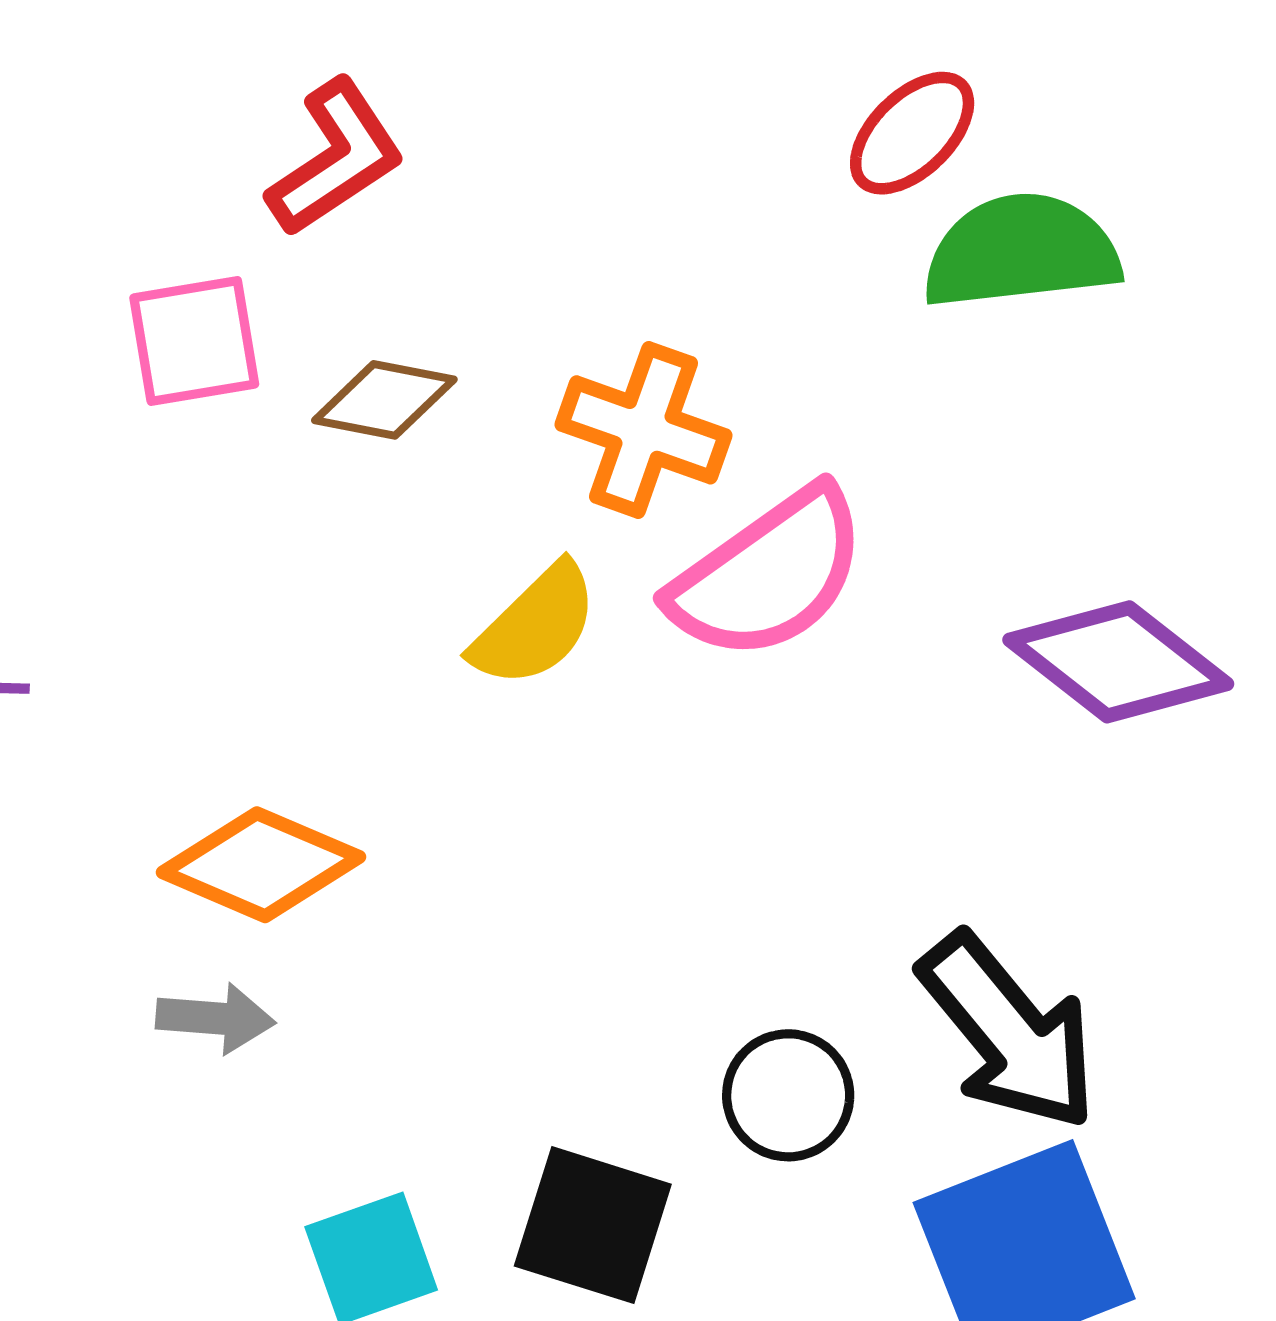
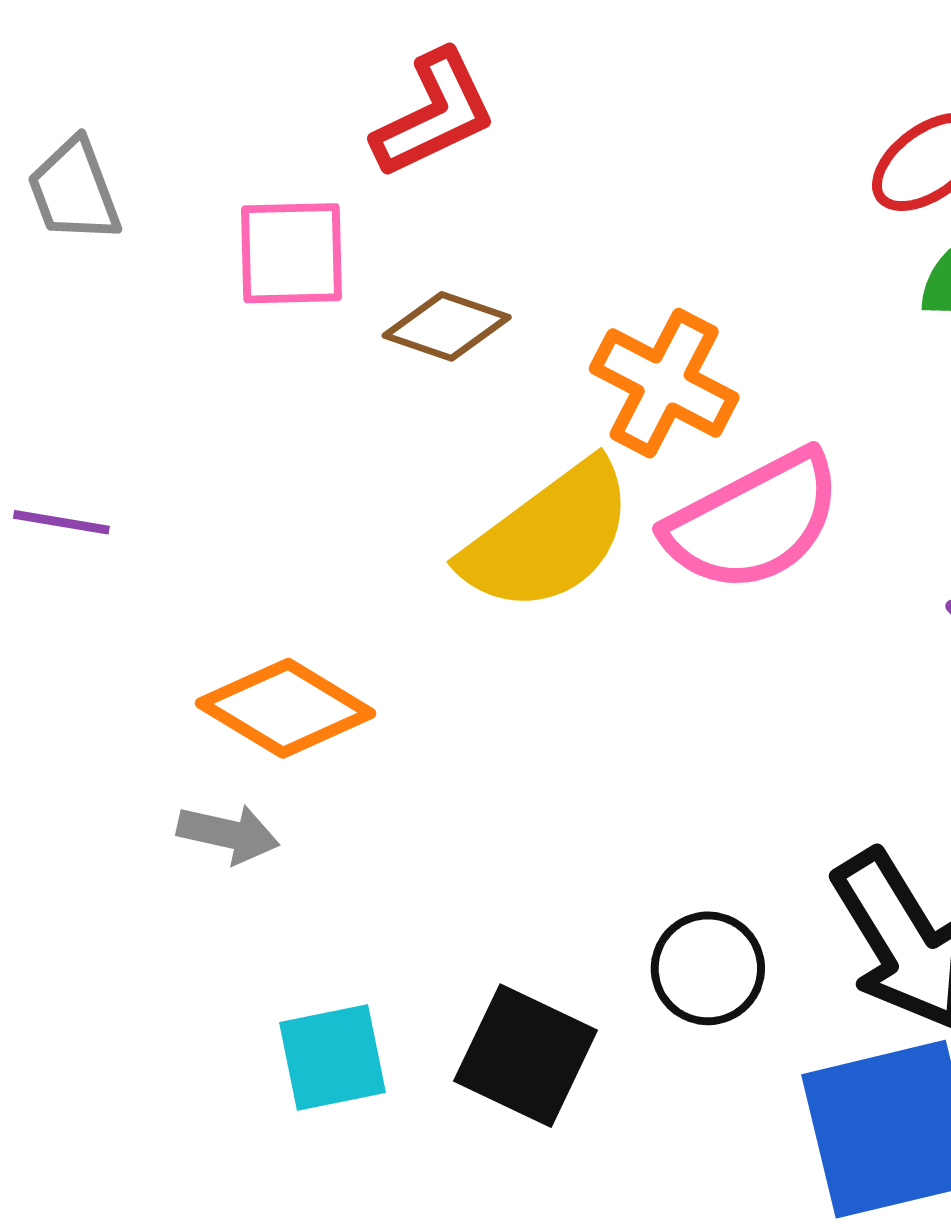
yellow semicircle: (535, 626) -> (548, 537), size x1.5

